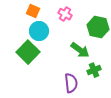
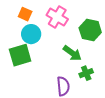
pink cross: (65, 14) -> (57, 17), size x1.5
green square: (28, 52) -> (20, 55), turned 30

